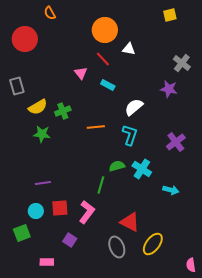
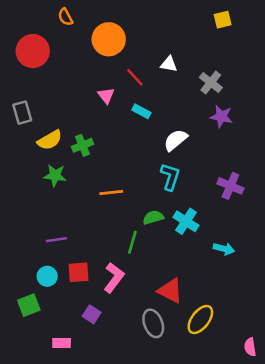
orange circle: (105, 30) -> (109, 39), moved
gray cross: (182, 63) -> (211, 82), moved
orange line: (96, 127) -> (111, 192), moved
purple cross: (176, 142) -> (230, 186), turned -30

